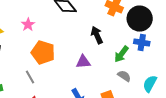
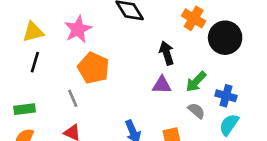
pink star: (28, 25) -> (78, 29), size x1.5
blue cross: (142, 42) -> (226, 96), moved
purple triangle: (83, 62) -> (162, 85), moved

